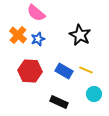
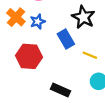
blue rectangle: (64, 71) -> (66, 39), moved, turned 30

